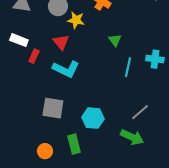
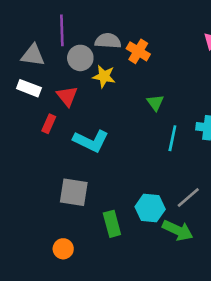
white rectangle: (19, 40) -> (29, 88), moved
red triangle: (61, 42) -> (67, 96), moved
cyan hexagon: (93, 118) -> (150, 208), moved
green rectangle: (74, 144) -> (112, 224), moved

